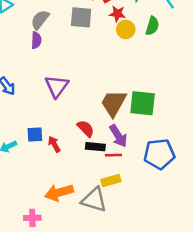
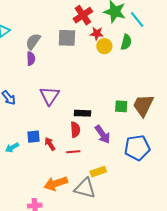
brown trapezoid: (114, 103) -> (143, 105), moved
green square: (143, 103) -> (121, 106), size x0.6
red semicircle: (86, 129) -> (75, 130), turned 42
black rectangle: (95, 147) -> (82, 113), moved
red line: (113, 155) -> (73, 152), moved

